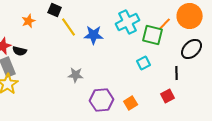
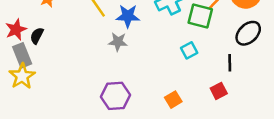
black semicircle: (20, 51) -> (37, 36), turned 104
gray star: (76, 75) -> (118, 42), moved
purple hexagon: (102, 100) -> (115, 96), moved

